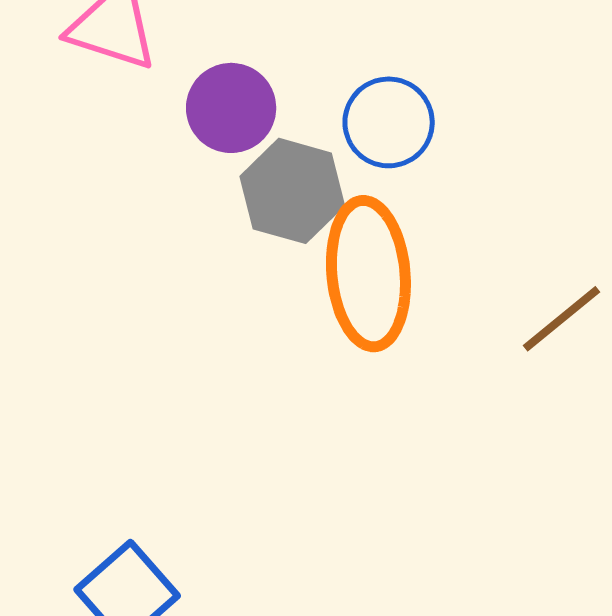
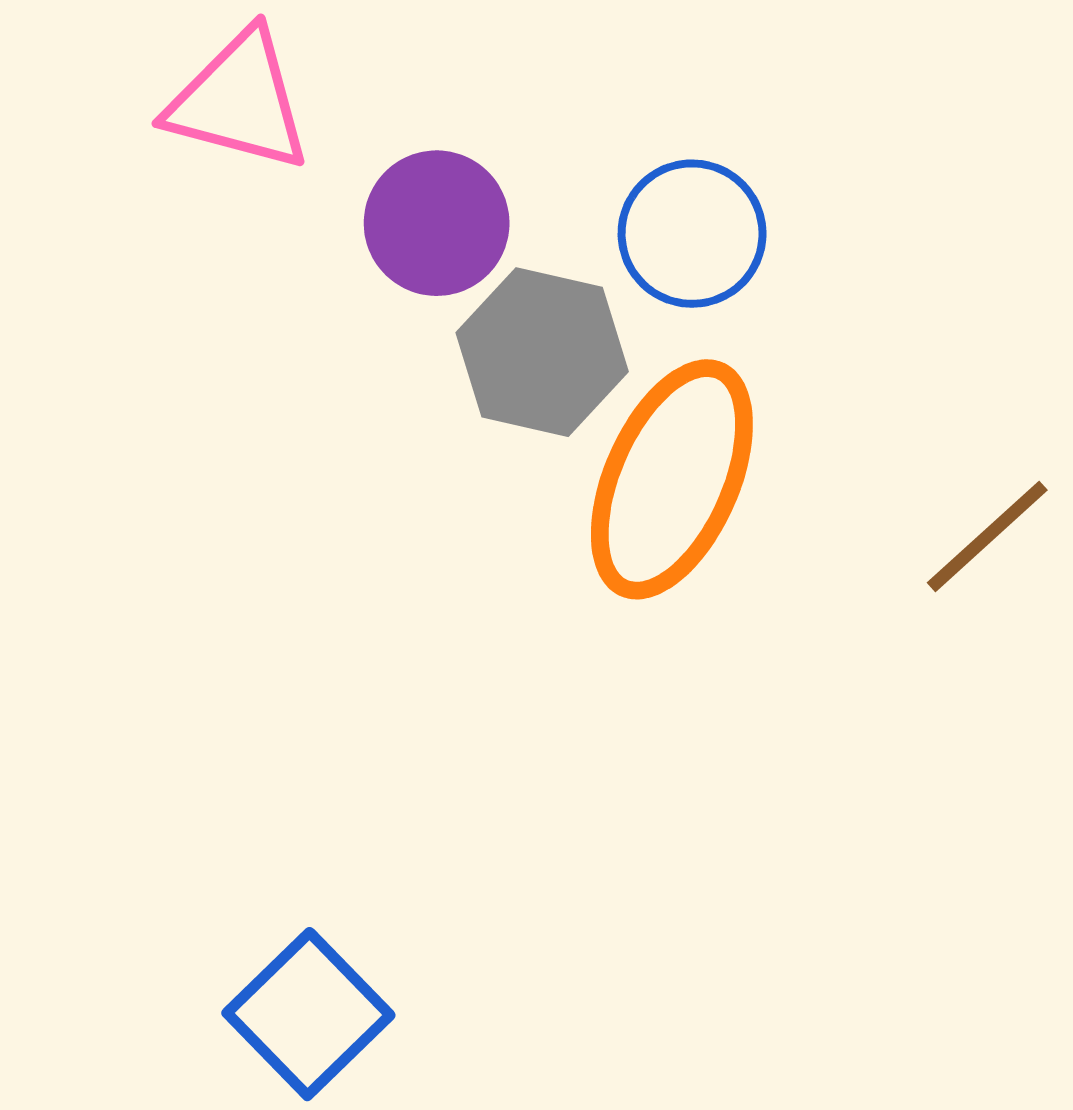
orange ellipse: (368, 274) -> (672, 479), turned 32

